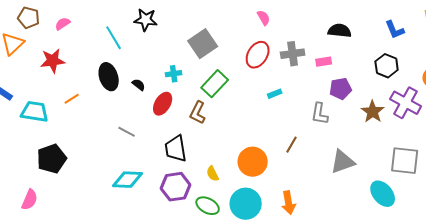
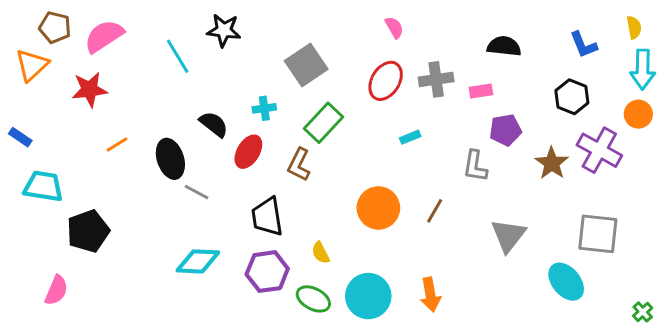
pink semicircle: (63, 24) -> (104, 36), size x1.8
black ellipse: (109, 77) -> (170, 159), moved
black semicircle: (139, 85) -> (214, 124), size x1.5
cyan trapezoid: (35, 112) -> (43, 186), moved
orange circle: (253, 162) -> (378, 208), moved
gray triangle: (343, 162) -> (508, 235), turned -32

